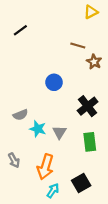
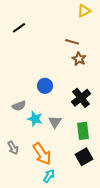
brown star: (94, 62) -> (79, 59), moved
blue circle: (54, 82) -> (45, 86), moved
orange arrow: (45, 167) -> (42, 154), turned -50
black square: (81, 183) -> (84, 157), moved

